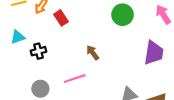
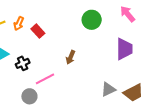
brown arrow: (93, 53) -> (71, 57), turned -112
pink line: (75, 79) -> (45, 79), moved

